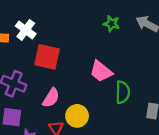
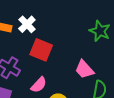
green star: (112, 24) -> (100, 31), size x1.5

